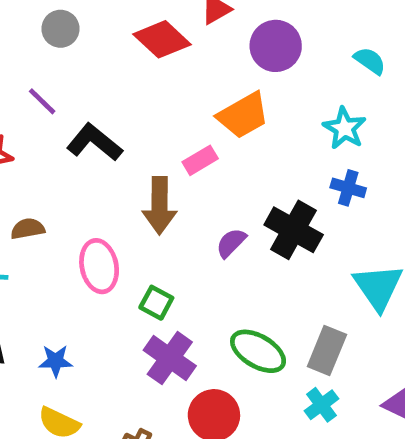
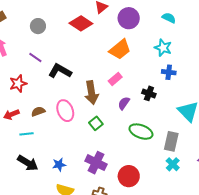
pink rectangle: (200, 160) -> (115, 79), moved
black cross: (294, 230) -> (149, 93), size x0.6
pink ellipse: (99, 266) -> (65, 111), moved
green square: (156, 303) -> (96, 123), moved, turned 32
green ellipse: (258, 351) -> (141, 132), moved
purple cross: (170, 358) -> (96, 163), moved

